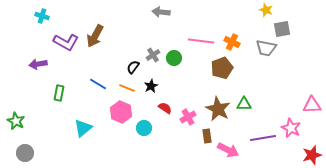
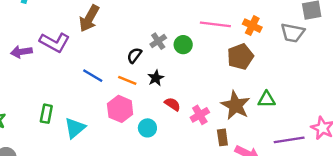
purple L-shape: (66, 42) -> (55, 42), moved
green rectangle: (59, 93) -> (46, 114), moved

